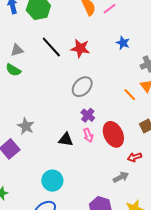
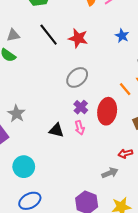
red ellipse: (113, 134) -> (107, 111), moved, turned 30
cyan circle: (52, 181) -> (24, 167), moved

